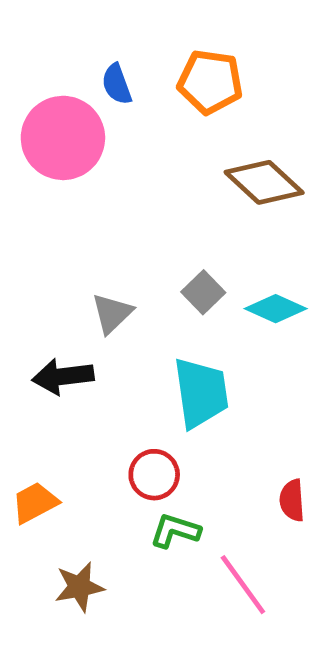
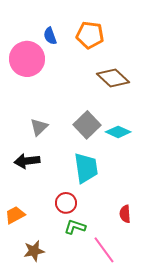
gray square: (203, 292) -> (87, 125), size x1.5
gray triangle: (112, 313) -> (39, 127), moved

